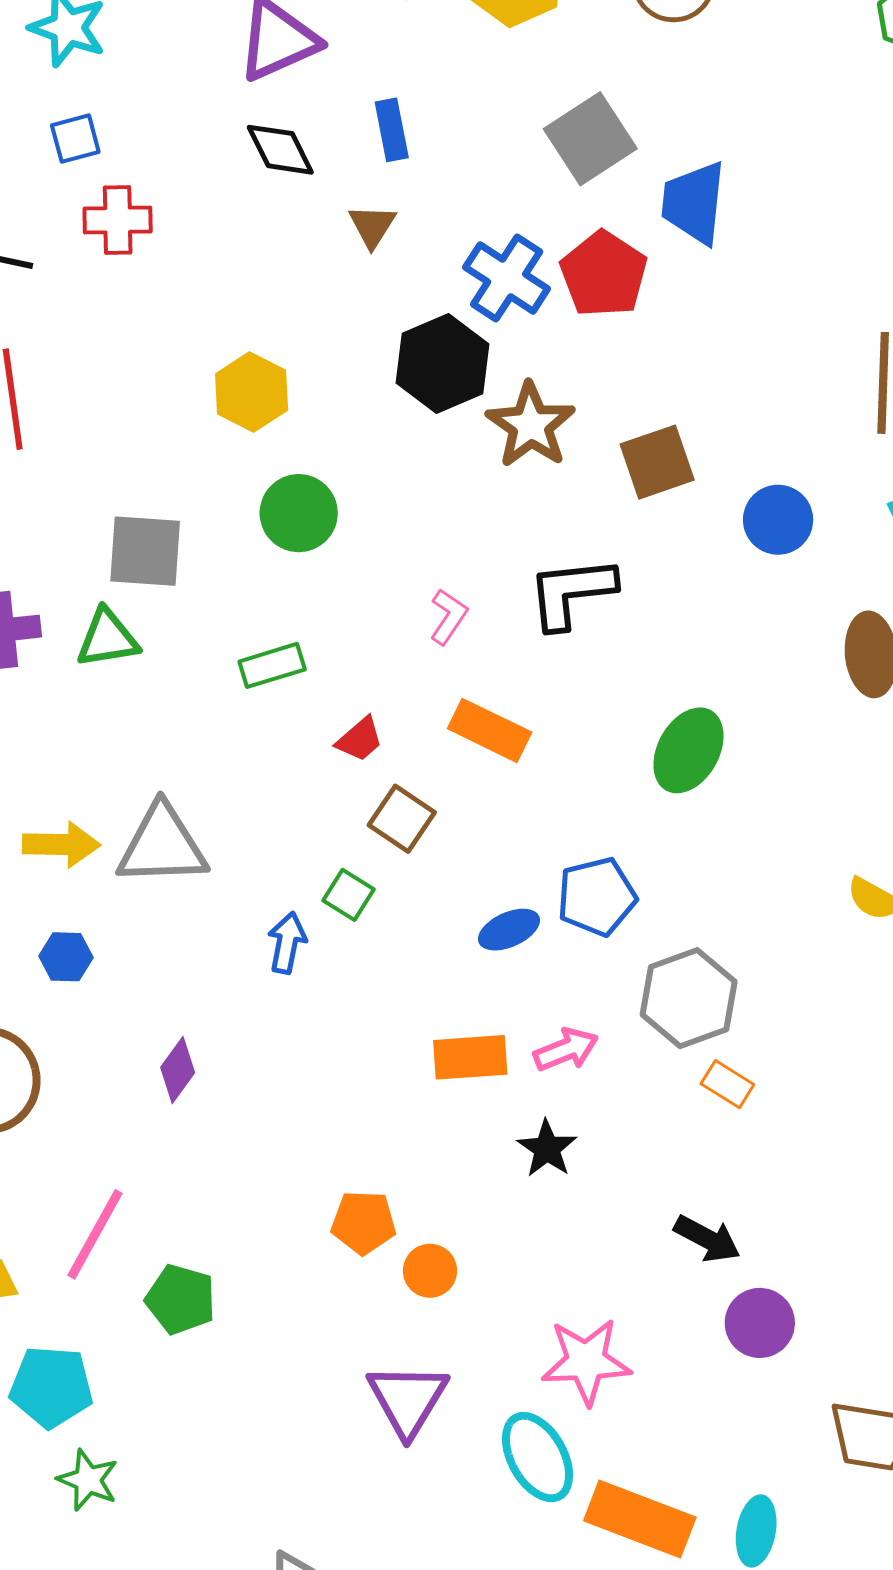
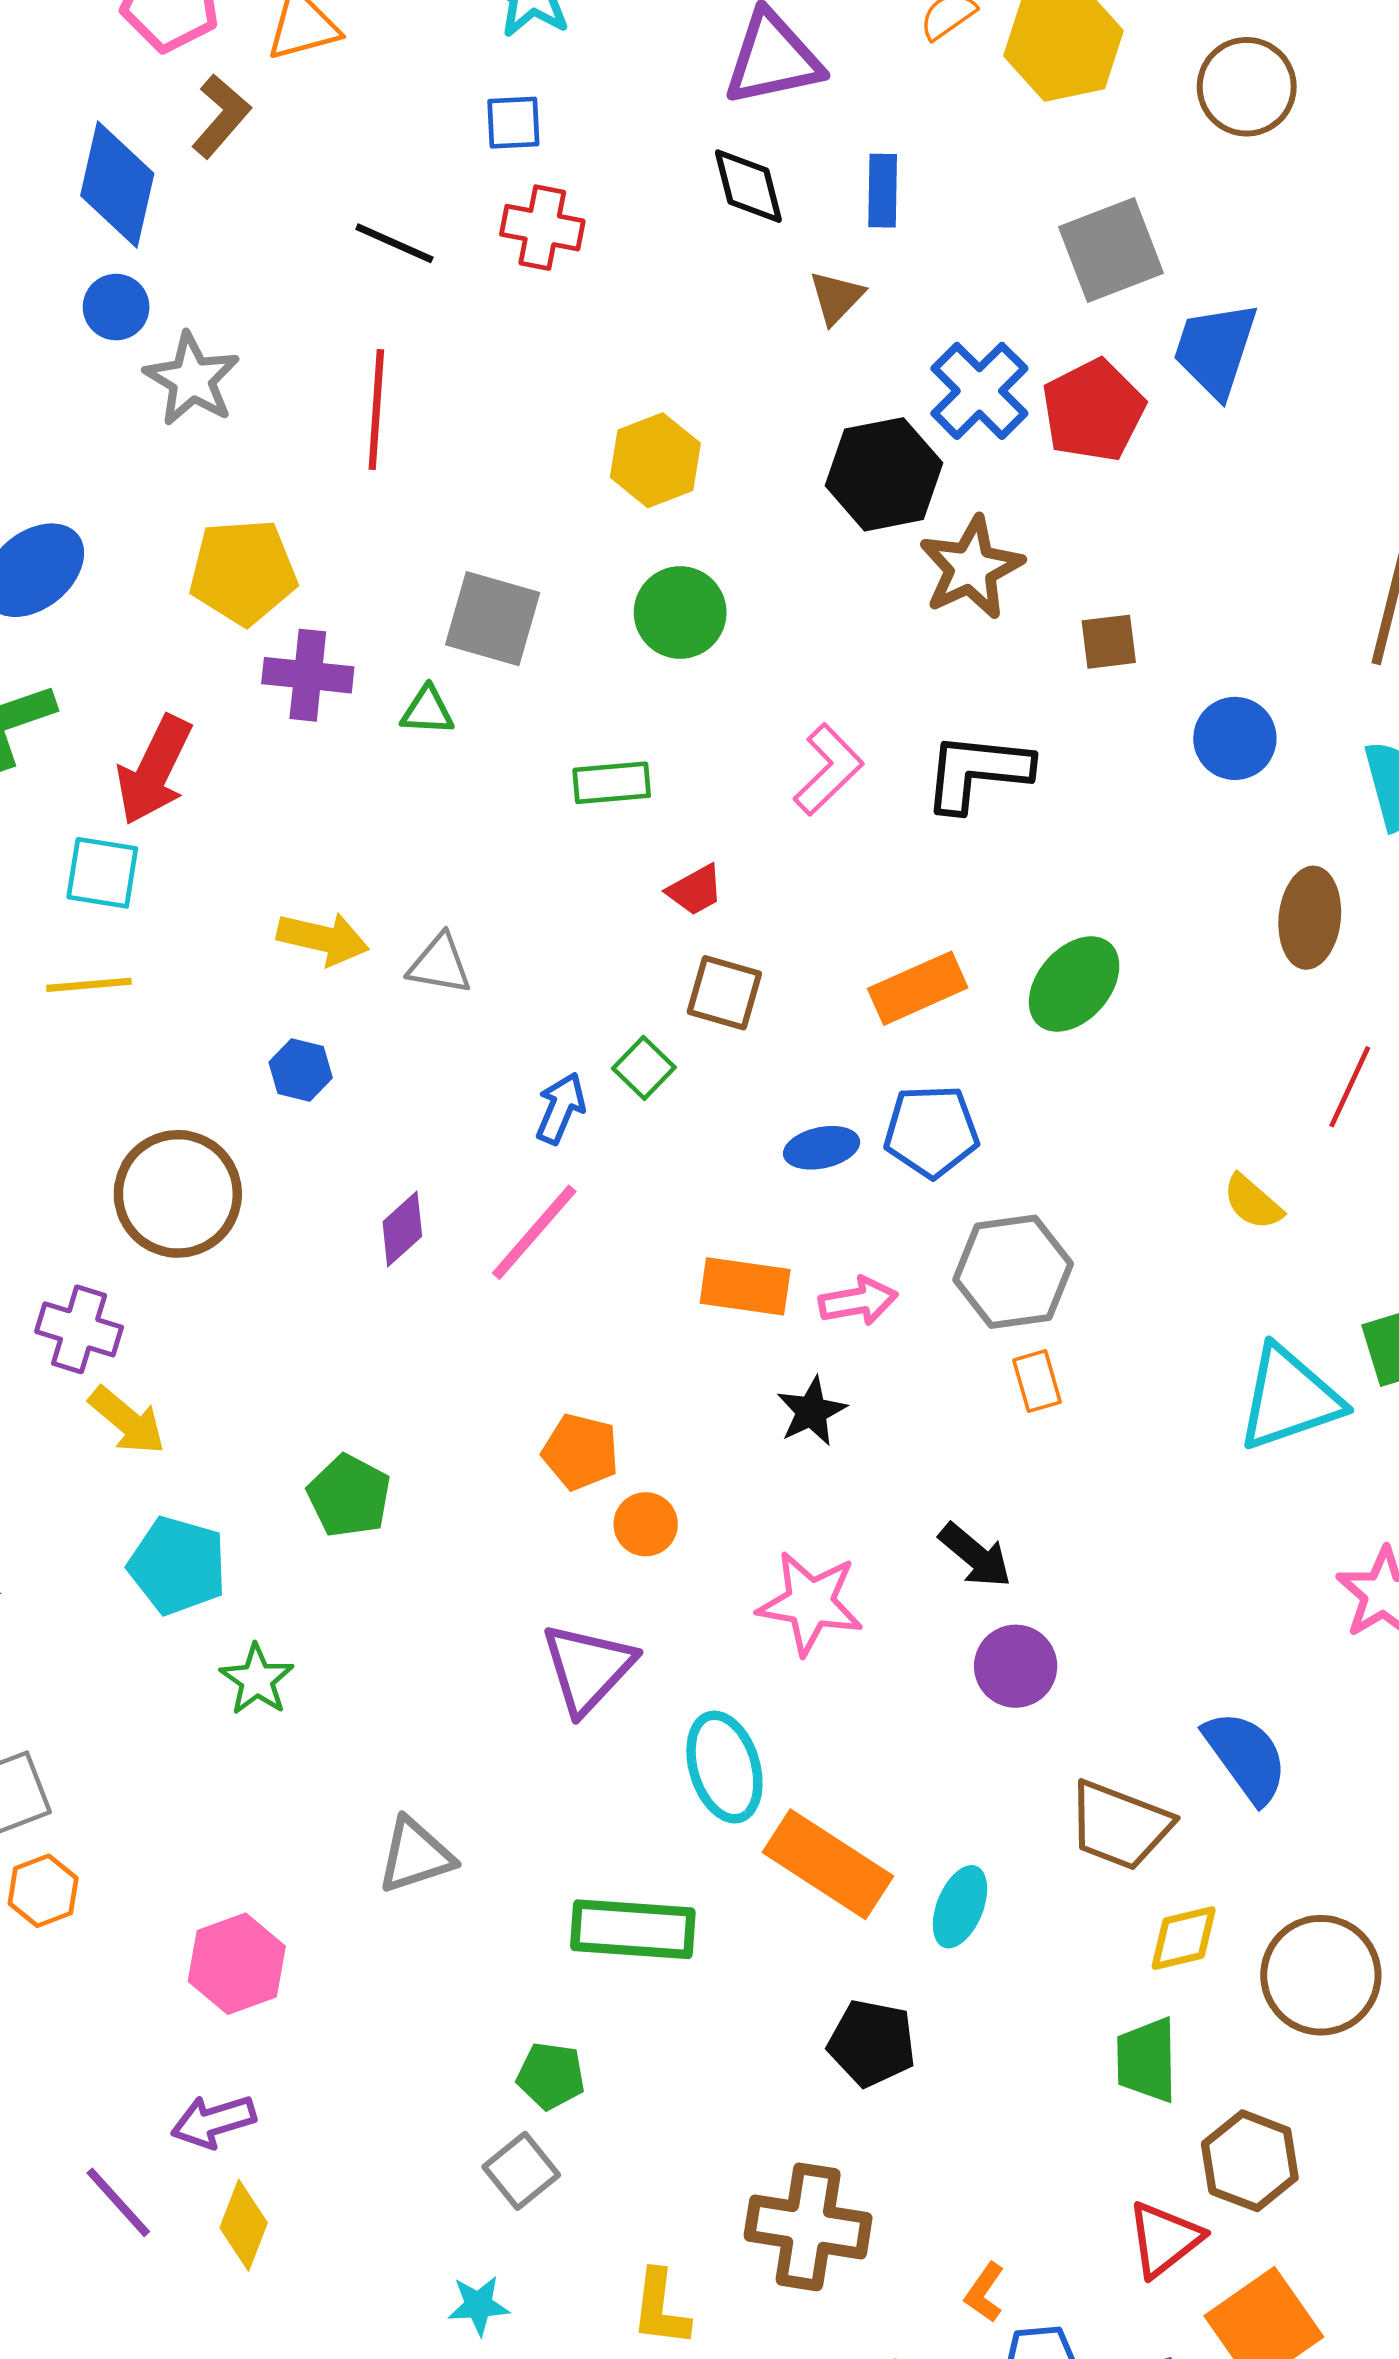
brown square: (657, 462) -> (1109, 642), size x0.7
pink L-shape: (448, 617) -> (828, 770), size x1.4
green triangle: (108, 638) -> (427, 711), size x0.7
orange rectangle: (490, 730) -> (918, 988), moved, turned -62
brown square: (402, 819) -> (724, 993), turned -30
gray triangle: (162, 845) -> (440, 964), size x0.6
orange rectangle: (727, 1084) -> (1037, 1381), turned 30
pink line: (95, 1234) -> (534, 1232), moved
pink star: (586, 1361) -> (810, 1603), moved
green star: (88, 1480) -> (257, 1680), moved

